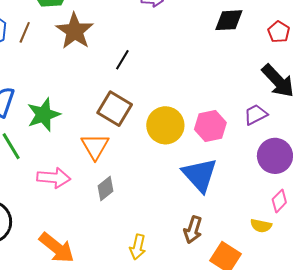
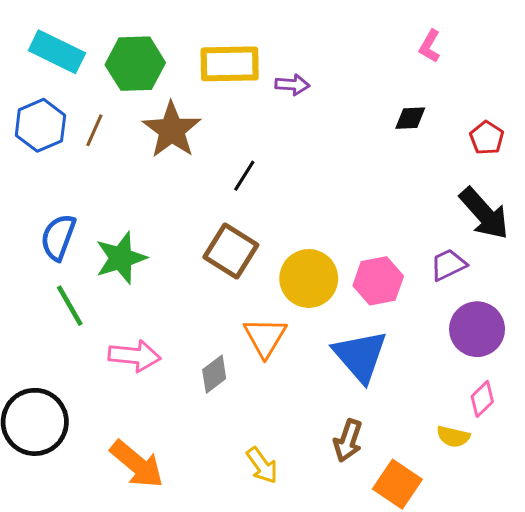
black diamond: (229, 20) -> (410, 118), size x0.7
orange triangle: (95, 146) -> (265, 337), moved
yellow arrow: (138, 247) -> (262, 465), turned -50

